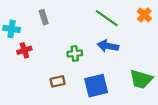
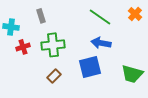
green cross: (75, 54) -> (53, 45), moved, size x1.6
brown rectangle: (58, 81) -> (54, 76), turned -32
blue square: (96, 86) -> (90, 67), moved

